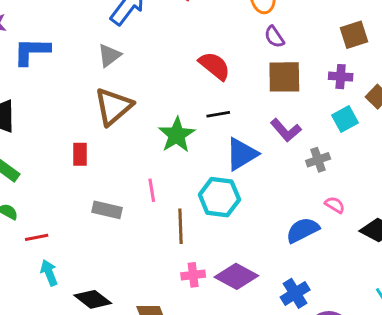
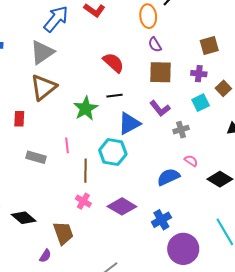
gray triangle: (109, 55) -> (42, 52), size x1.5
pink cross: (193, 275) -> (83, 201), moved, turned 35

